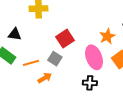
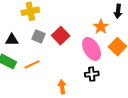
gray square: (55, 59) -> (39, 36), moved
orange arrow: (45, 78) -> (62, 87), moved, turned -56

